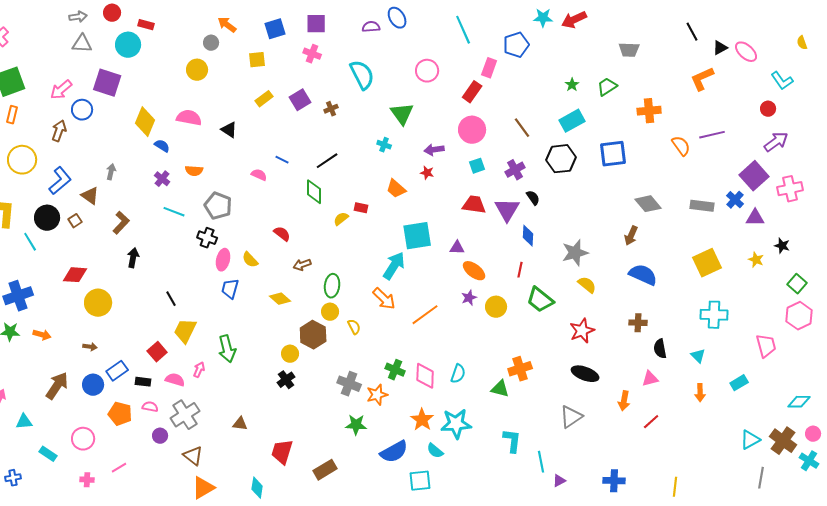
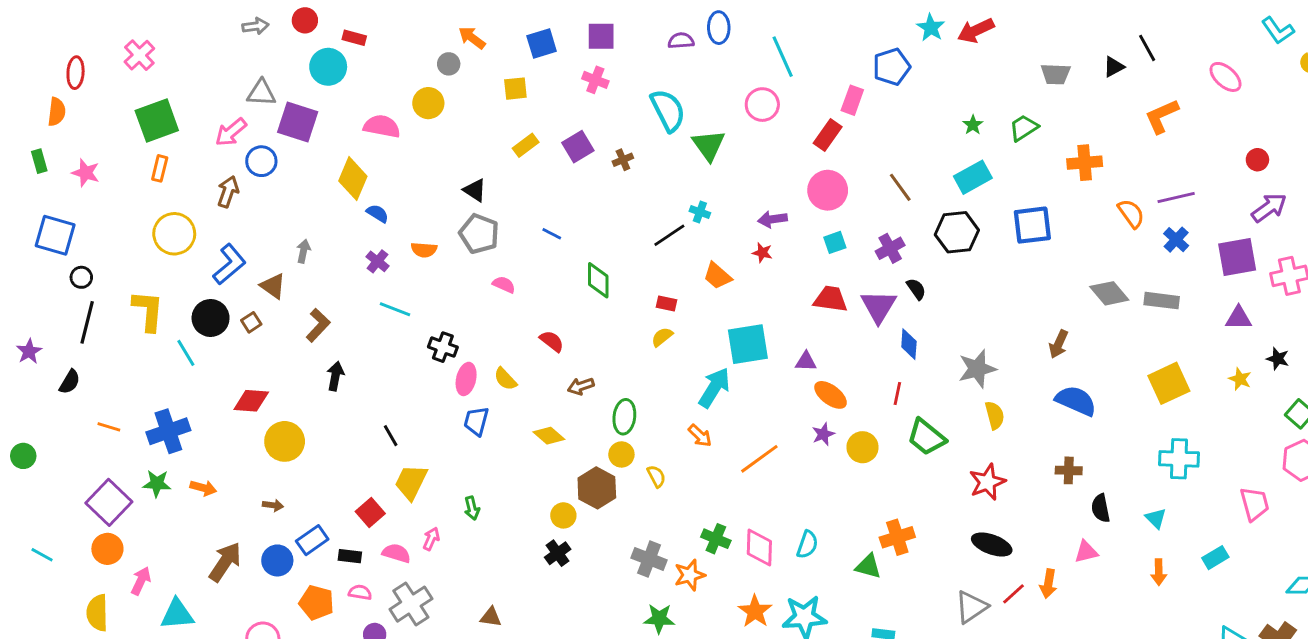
blue ellipse: (397, 18) -> (719, 28), turned 30
cyan star: (543, 18) -> (931, 28), turned 30
cyan line: (463, 30) -> (783, 57), moved
gray triangle: (82, 44) -> (261, 93), moved
black triangle: (720, 48) -> (1114, 67), moved
cyan L-shape: (782, 81) -> (1278, 30), moved
green triangle: (402, 114) -> (709, 145), moved
pink semicircle: (189, 118) -> (382, 126), moved
black line: (327, 161) -> (669, 235), moved
pink semicircle: (259, 175) -> (504, 285), moved
purple square: (754, 176) -> (1237, 257), turned 32
blue cross: (735, 200) -> (1176, 240), moved
gray diamond: (648, 204) -> (1109, 293), moved
gray pentagon: (218, 206) -> (479, 234), moved
yellow semicircle: (341, 219) -> (662, 337), moved
yellow semicircle: (587, 285) -> (995, 415), turned 36
orange arrow: (384, 299) -> (700, 436), size x0.7
green arrow: (227, 349) -> (472, 508), size x0.6
cyan triangle: (24, 422) -> (177, 614), size x1.4
red line: (651, 422) -> (1014, 594), moved

